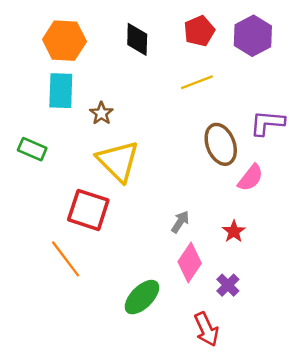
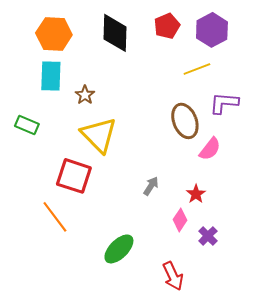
black diamond: (137, 39) -> (115, 33), size x1.4
yellow line: (197, 82) -> (197, 69), moved
pink diamond: (190, 262) -> (180, 220), moved, size x0.7
purple cross: (228, 285) -> (208, 236), moved

